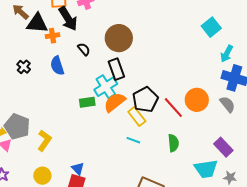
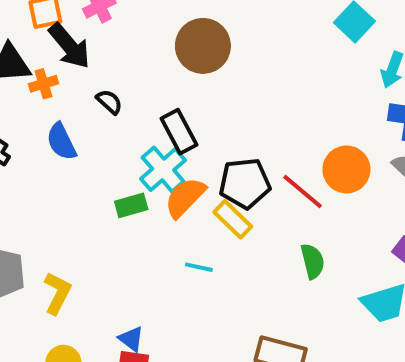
brown circle: (119, 38) -> (203, 46), moved
black pentagon: (145, 100) -> (245, 183), turned 30
cyan line: (133, 140) -> (199, 267), moved

